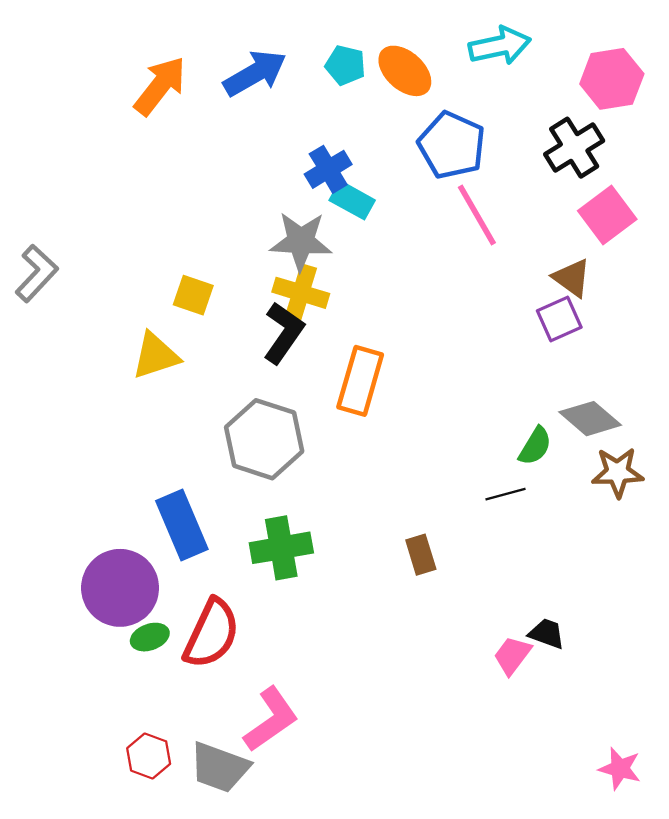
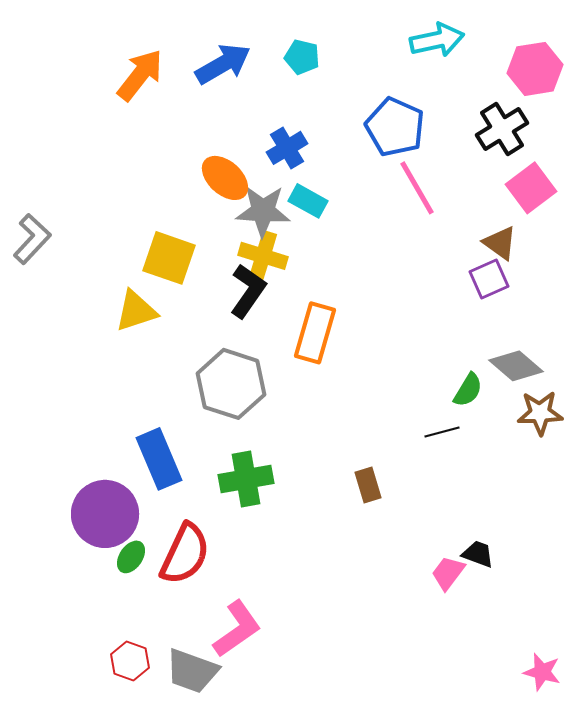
orange ellipse: (405, 71) -> (225, 178), moved
cyan rectangle: (352, 200) -> (308, 201), moved
yellow square: (193, 295) -> (169, 258), size x1.5
green ellipse: (150, 637) -> (131, 557), turned -36

